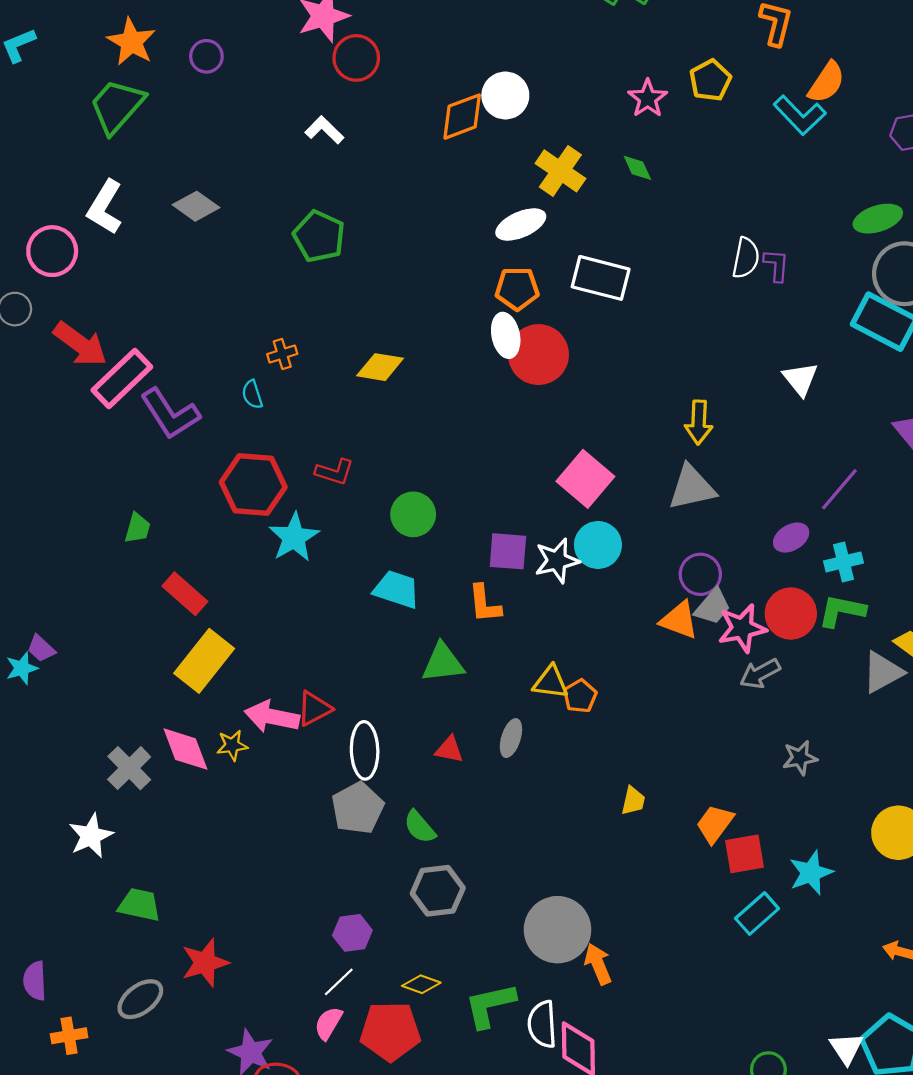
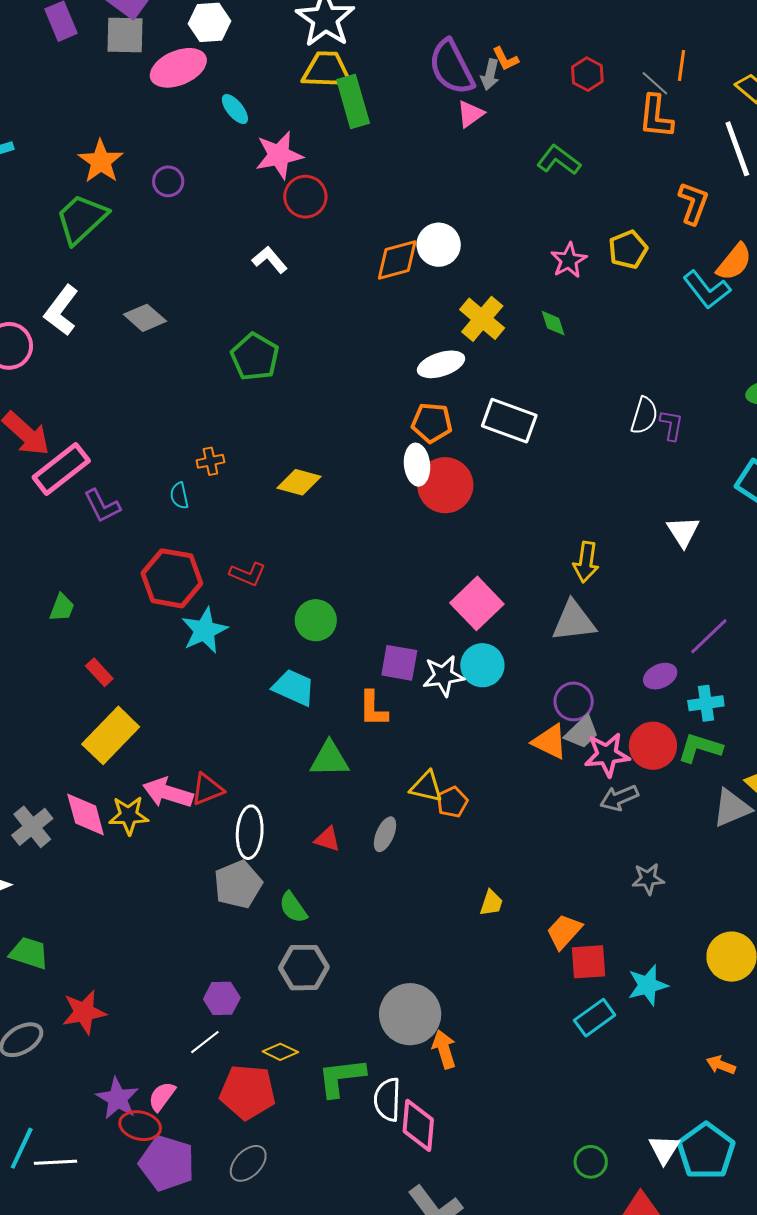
purple L-shape: (170, 414) -> (102, 506), size x0.7
red rectangle: (185, 594) -> (99, 672), size x0.7
yellow star: (232, 745) -> (129, 815), size x1.4
pink semicircle: (328, 1023) -> (162, 1096), moved

